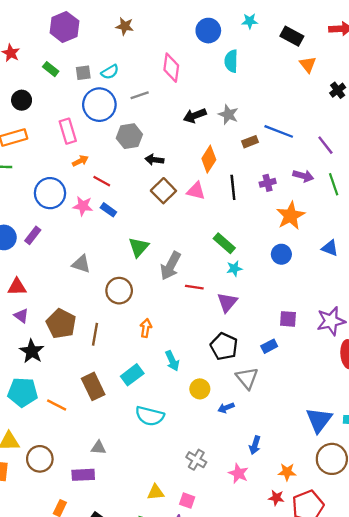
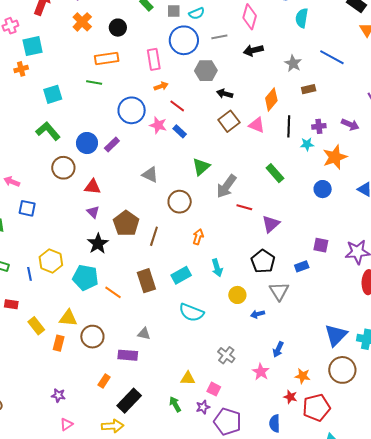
black arrow: (195, 116) -> (253, 50), moved
blue line: (279, 131) -> (332, 57), moved
cyan star: (234, 268) -> (307, 144), moved

